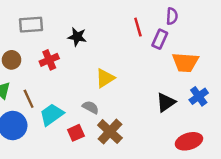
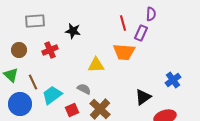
orange trapezoid: (185, 62) -> (124, 52), moved
yellow triangle: (105, 78) -> (96, 65), turned 30
black triangle: (166, 102) -> (143, 97), moved

